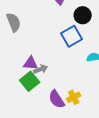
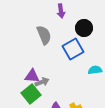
gray semicircle: (14, 22) -> (44, 35), moved

